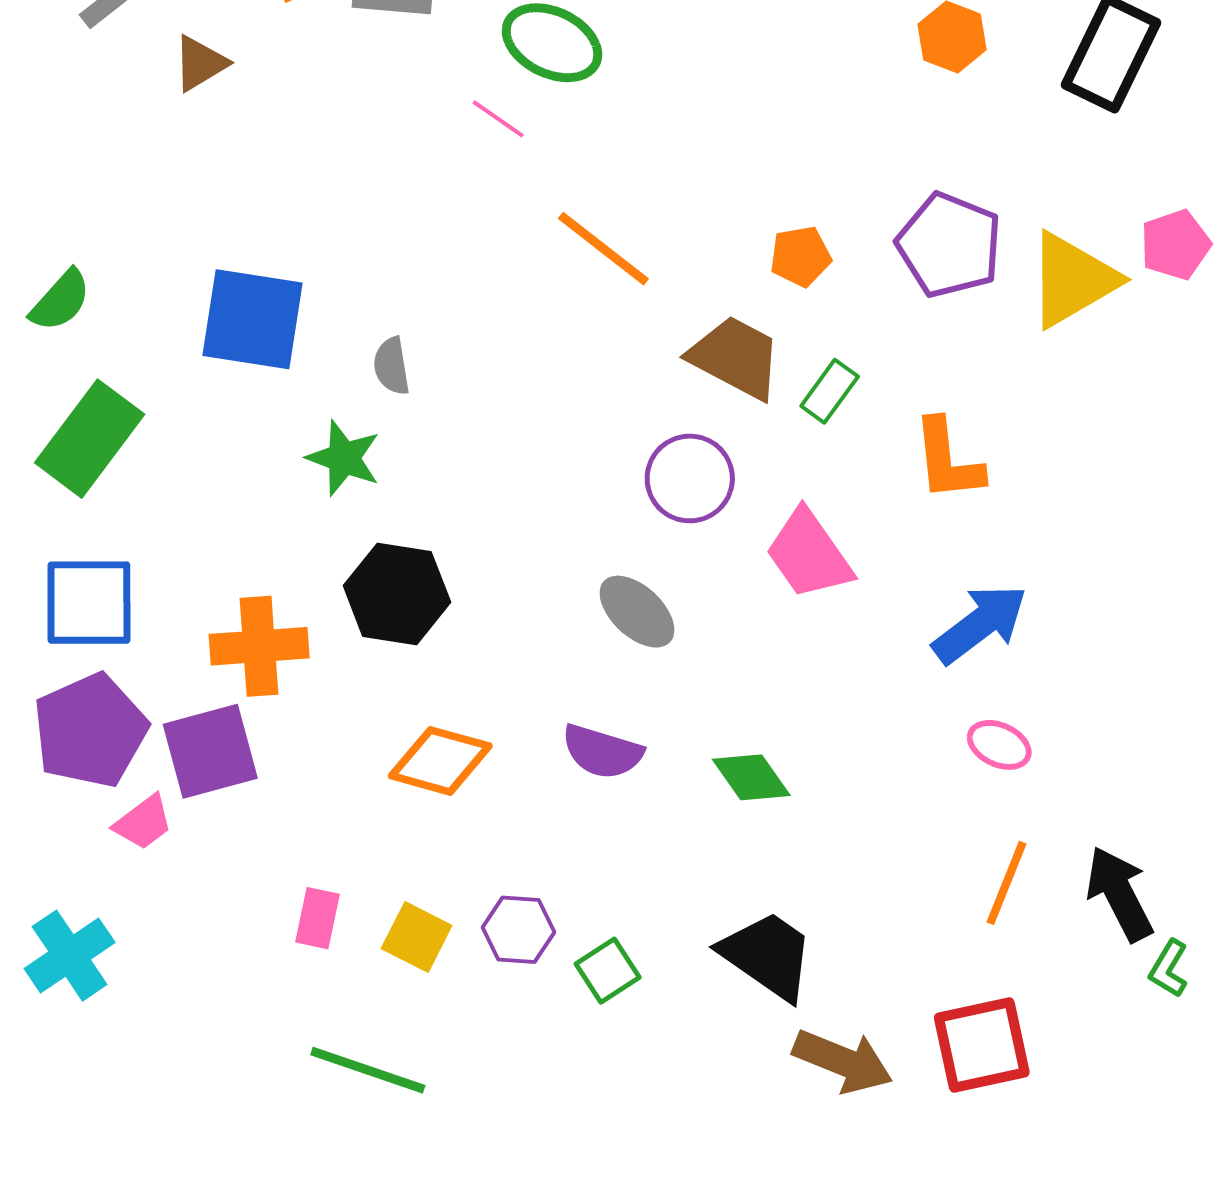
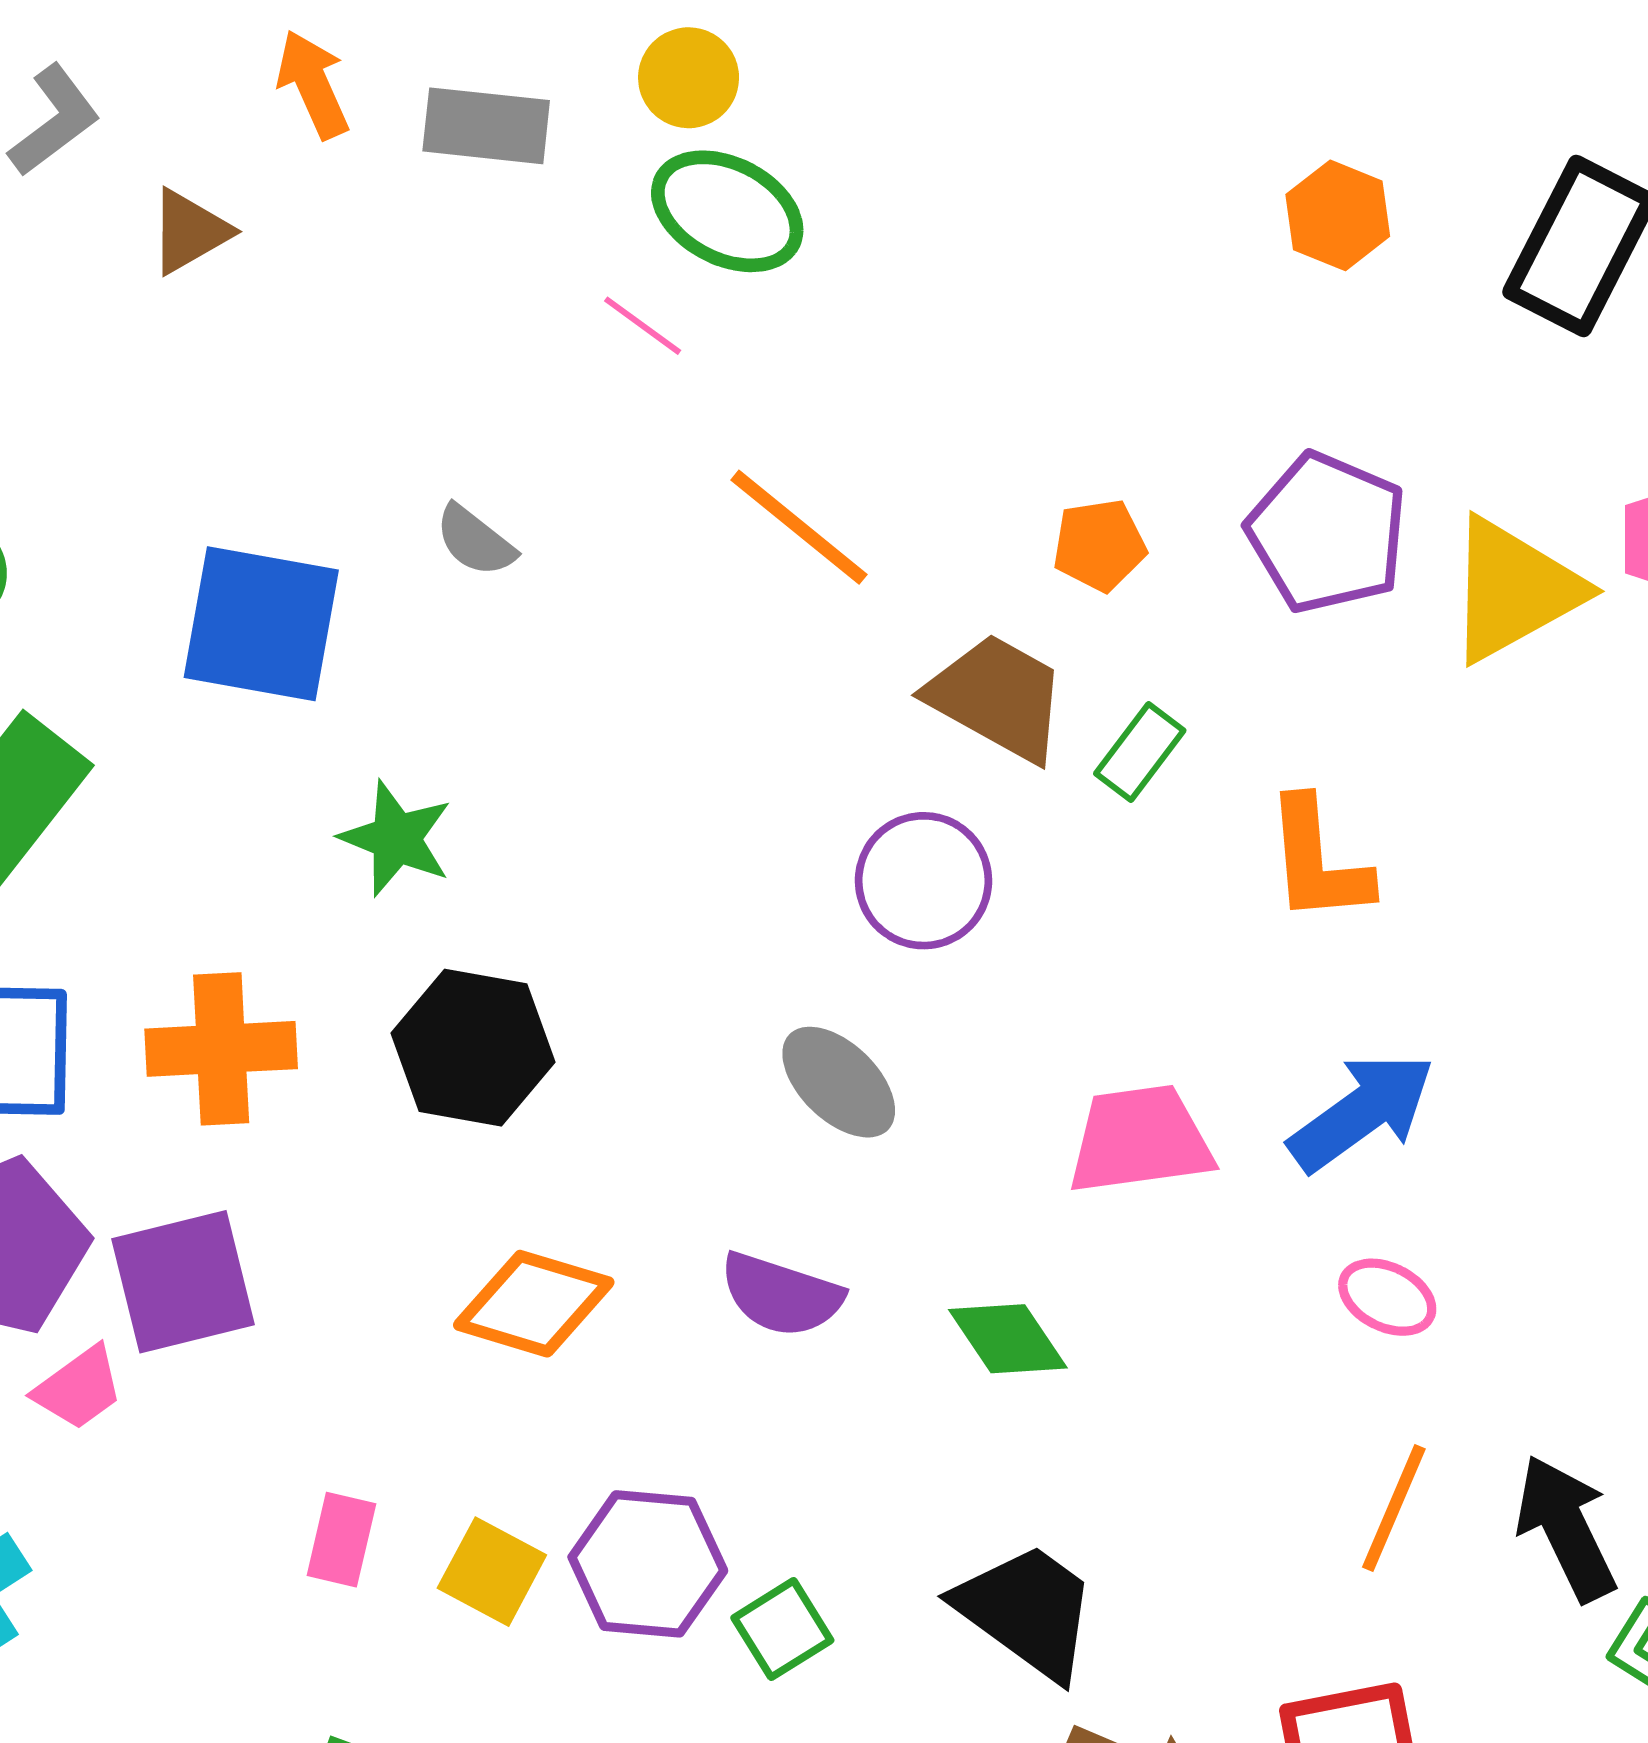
gray semicircle: (392, 366) -> (475, 541), moved, turned -44
pink trapezoid: (809, 554) -> (1140, 1140), moved, turned 116
orange cross: (259, 646) -> (221, 1049), moved
purple hexagon: (519, 930) -> (648, 1564), size x1.4

